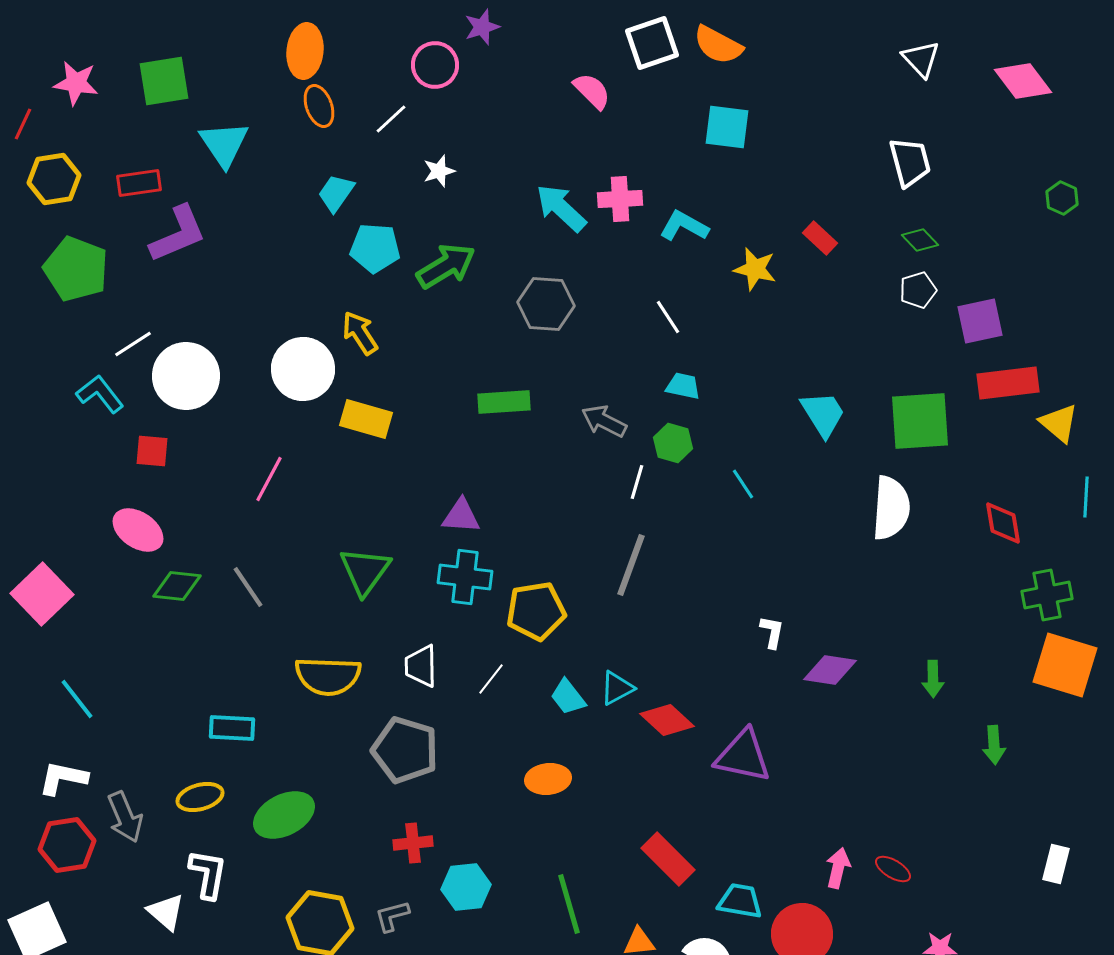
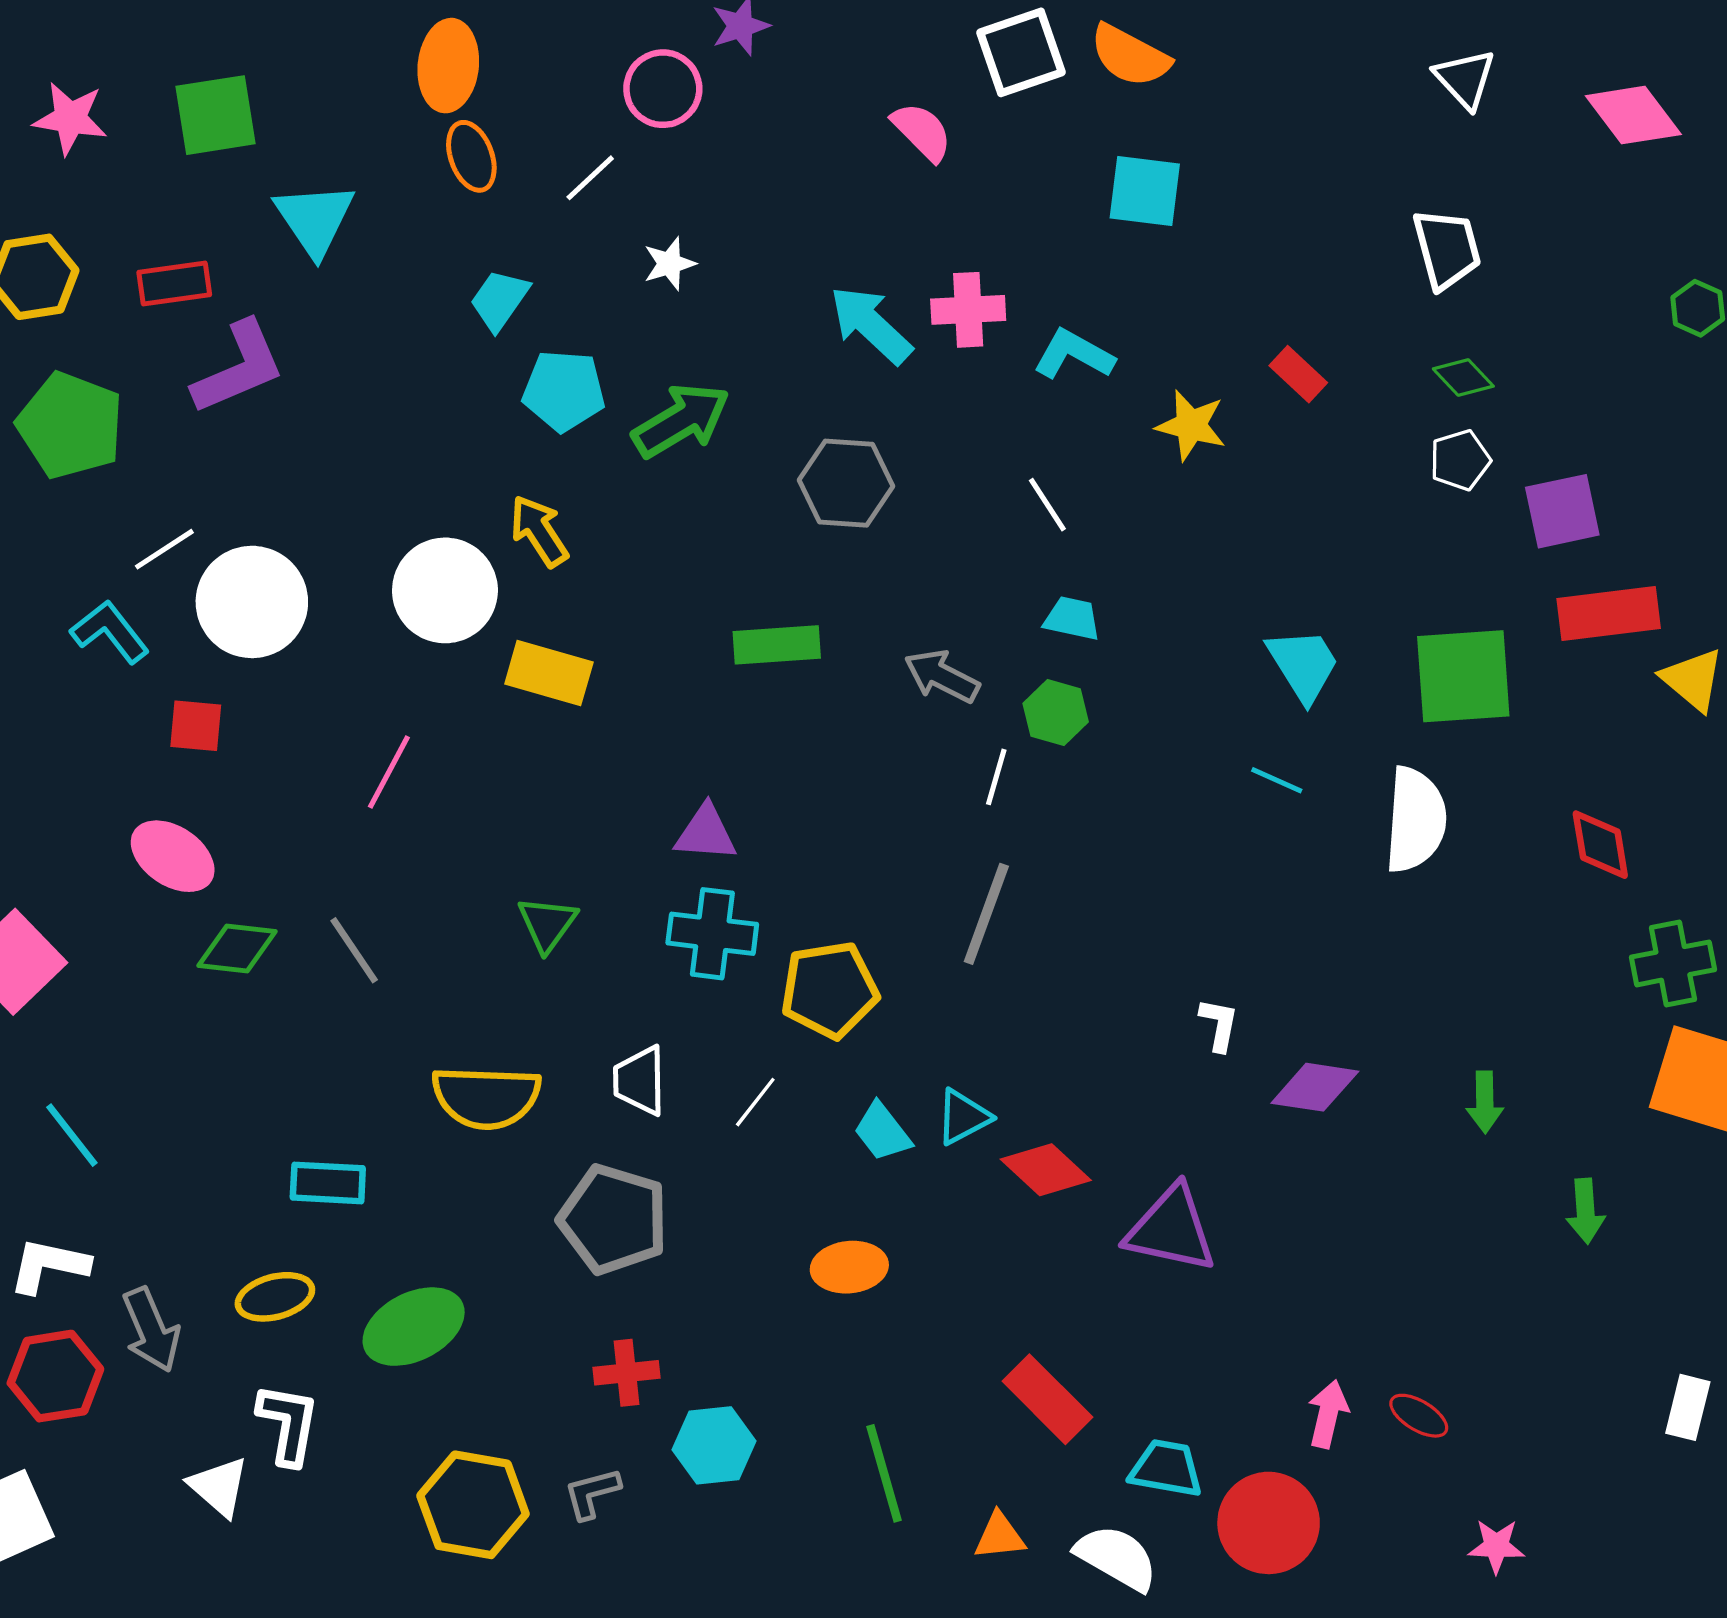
cyan line: (743, 484) -> (1277, 780), moved, turned -32
green triangle: (365, 571) -> (547, 924), size x0.7

